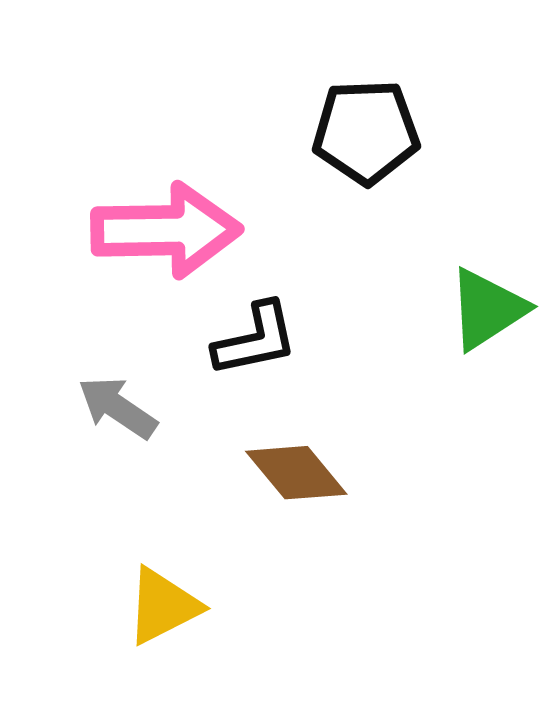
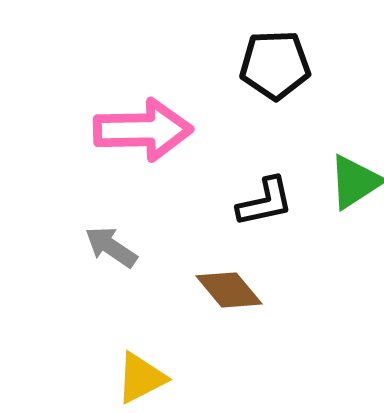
black L-shape: (255, 339) -> (265, 202), moved

